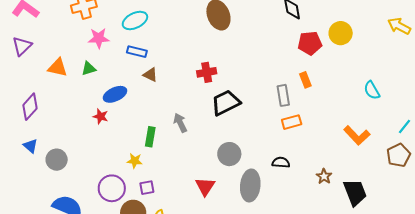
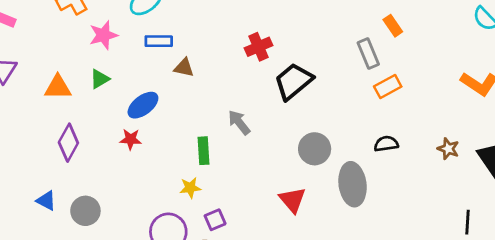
purple diamond: (30, 107) -> (68, 143), moved

